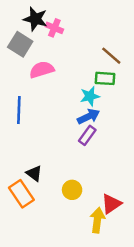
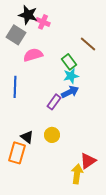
green rectangle: (105, 78) -> (69, 62), moved, turned 49
purple rectangle: (87, 135) -> (54, 102), moved
yellow circle: (72, 190) -> (52, 135), moved
orange rectangle: (21, 194) -> (17, 153), turned 50

